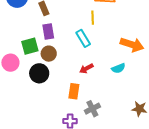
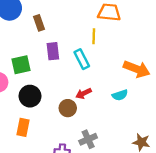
purple rectangle: (48, 32) -> (53, 51), moved
brown circle: (49, 54) -> (68, 108), moved
orange rectangle: (74, 91) -> (23, 127), moved

